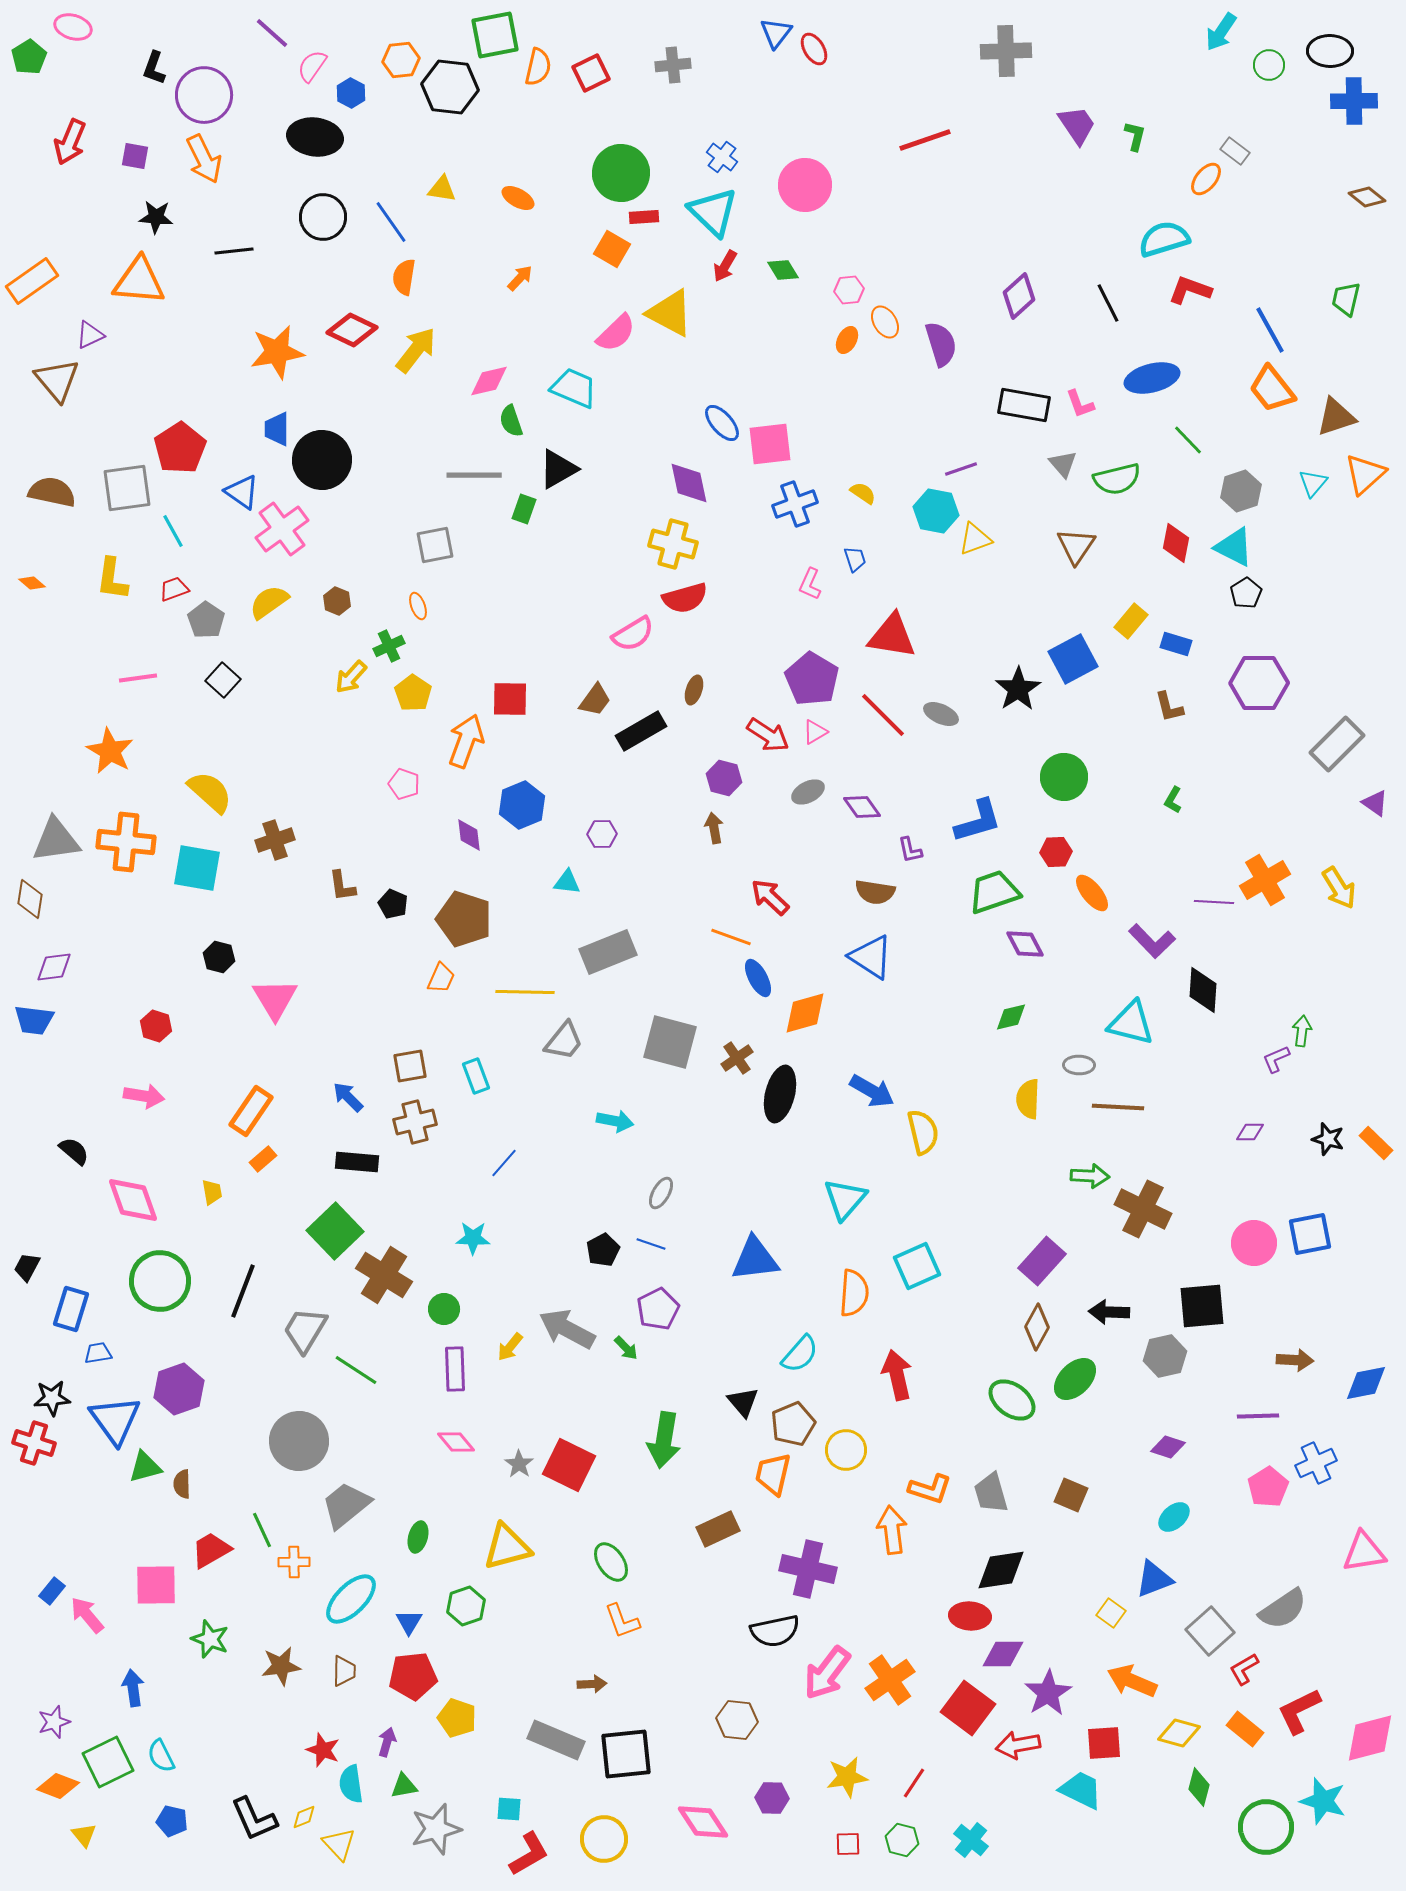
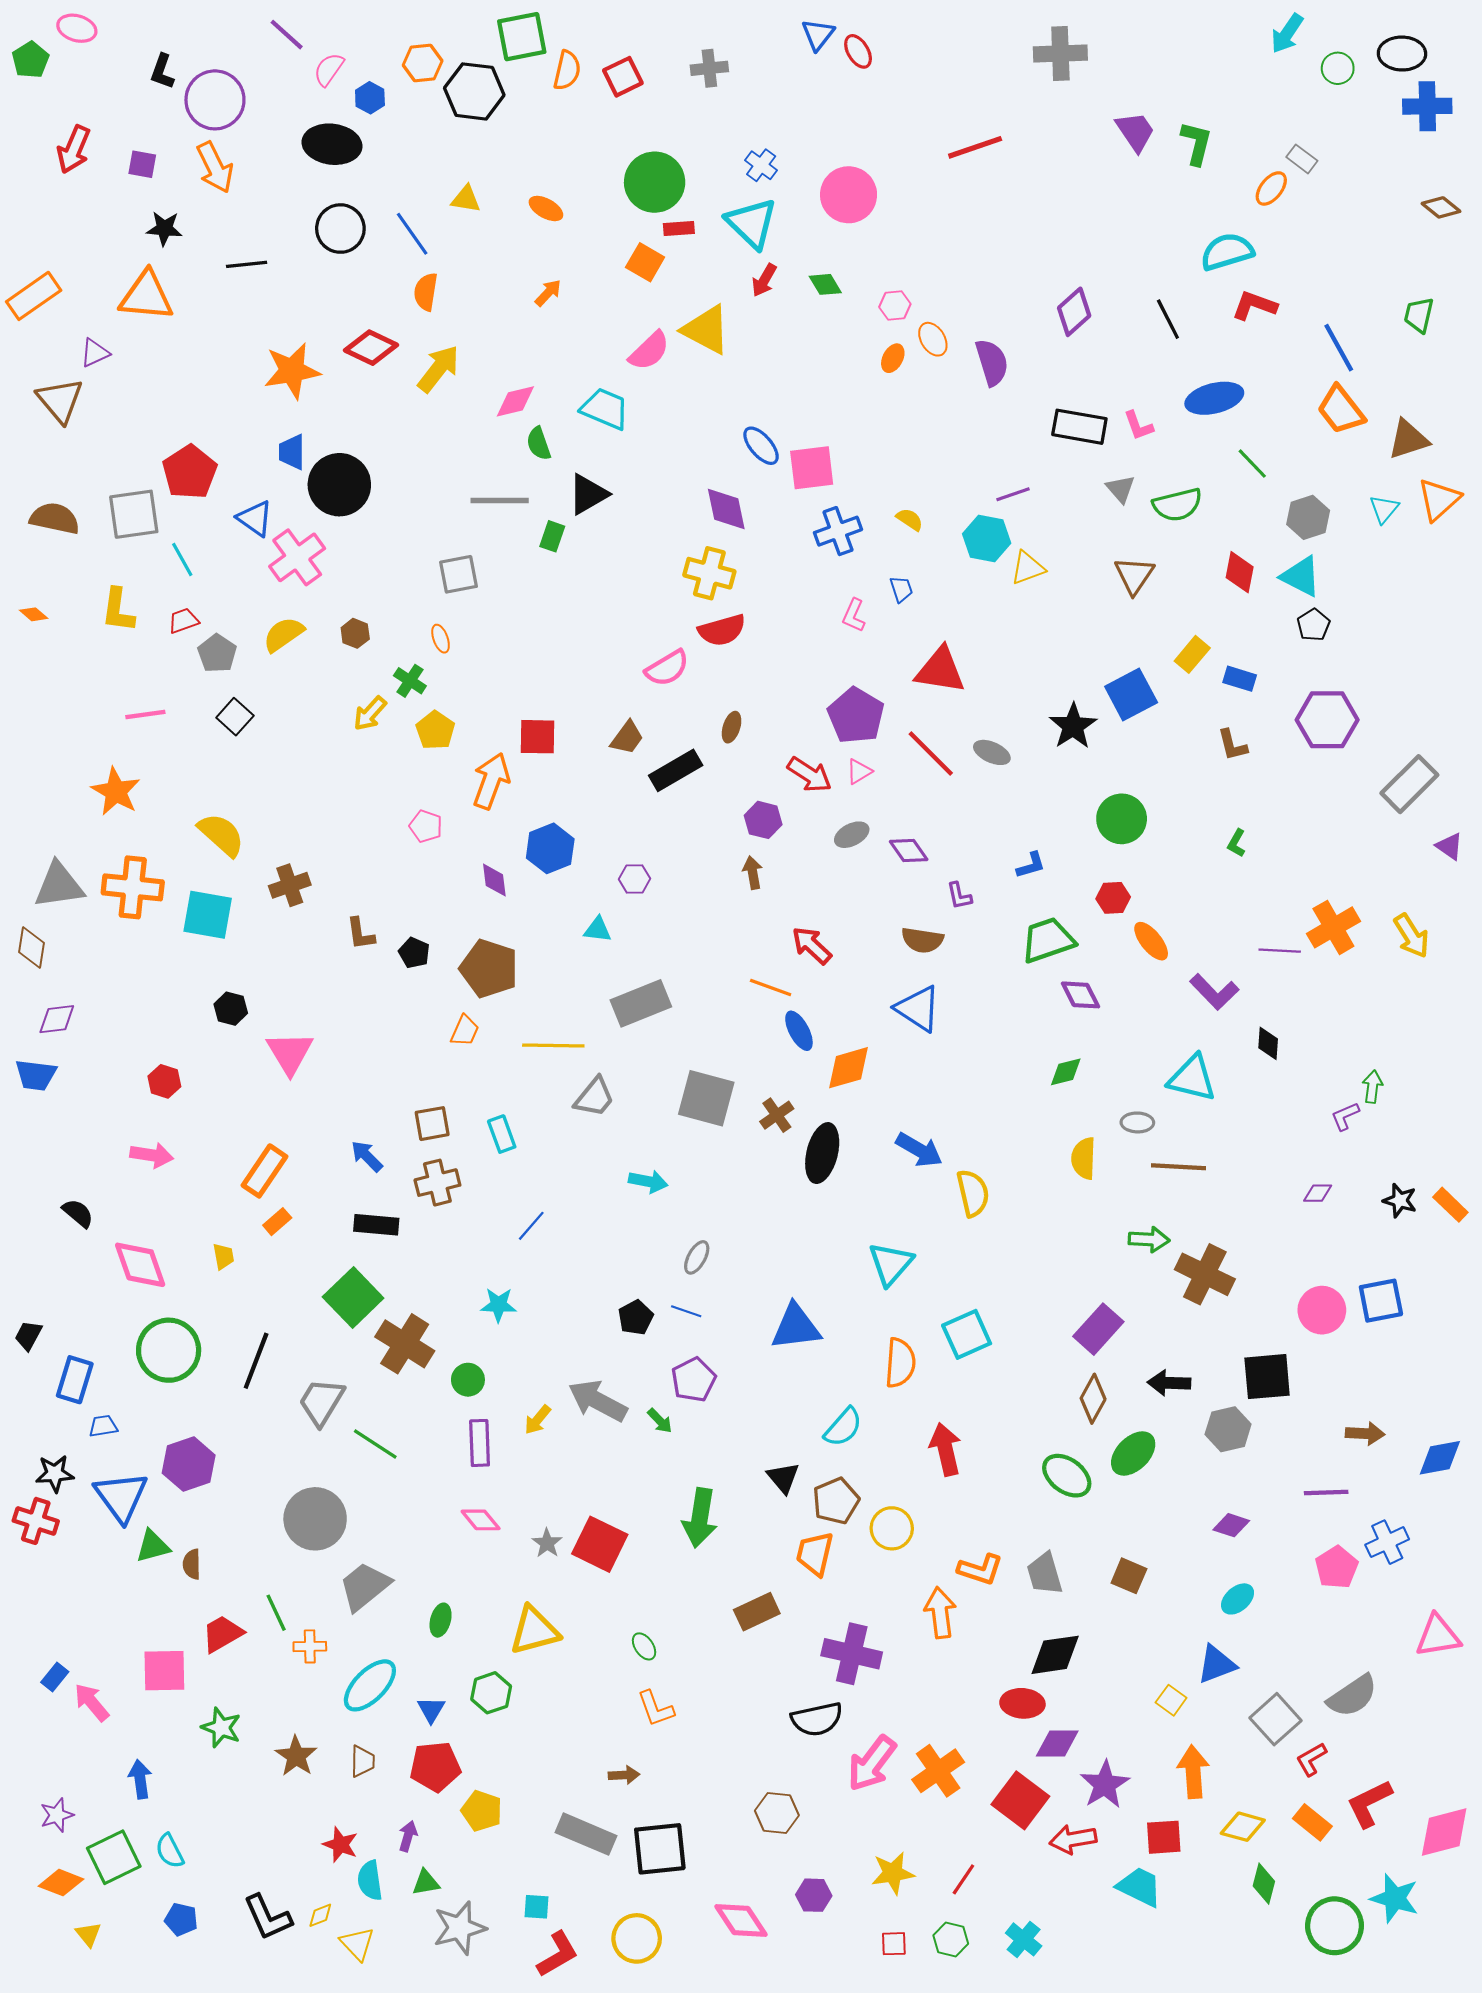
green L-shape: (1135, 136) -> (1196, 143), size x1.4
green cross: (389, 646) -> (410, 681), turned -32
blue L-shape: (978, 821) -> (1031, 865), size x0.6
black diamond: (1203, 990) -> (1268, 1043), size x0.7
green ellipse: (611, 1562) -> (644, 1646), size x0.7
brown star: (281, 1666) -> (296, 1756), turned -30
orange arrow: (1132, 1681) -> (1193, 1772), turned 63

